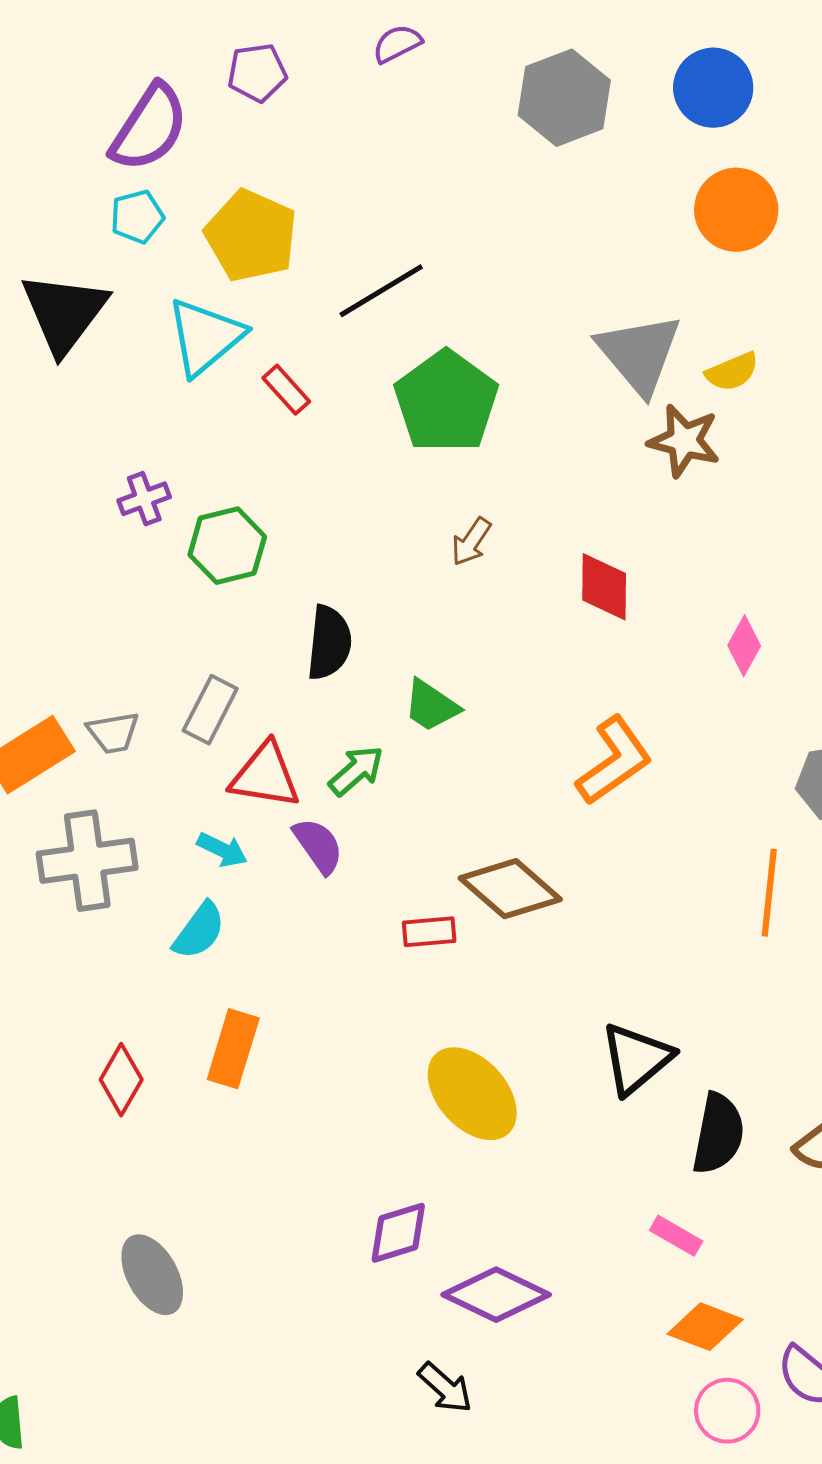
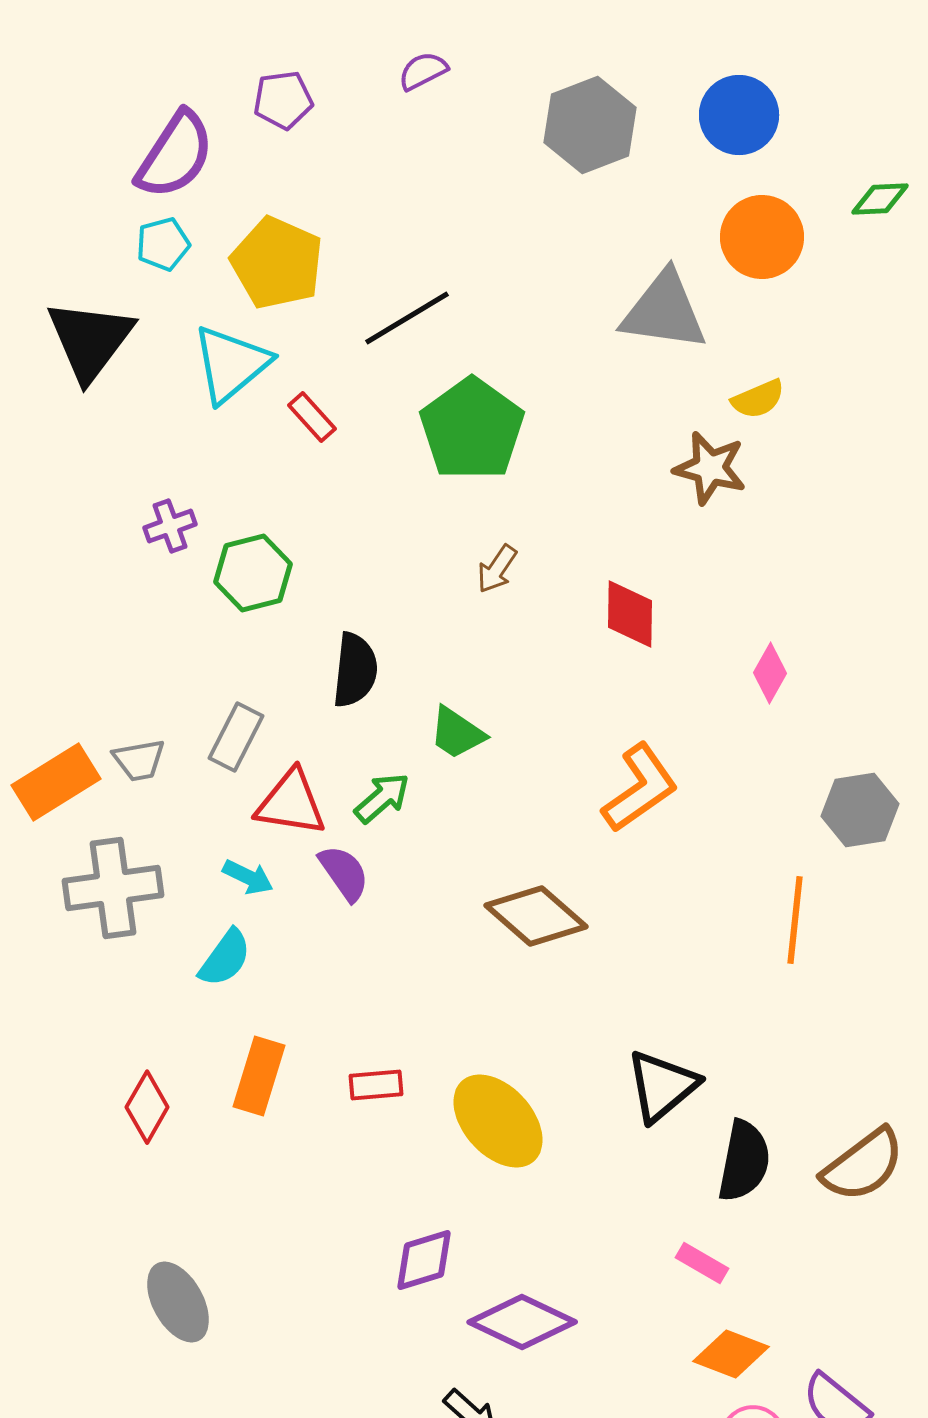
gray triangle: (639, 354) -> (664, 311), moved, turned -42
red rectangle: (429, 932) -> (376, 1085), moved

